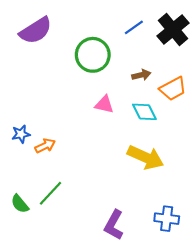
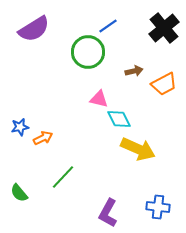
blue line: (134, 27) -> (108, 26), moved
cyan diamond: (144, 112) -> (119, 119), moved
green line: (50, 193) -> (63, 177), moved

